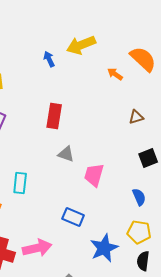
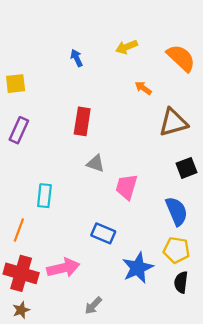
yellow arrow: (81, 45) -> (127, 47), moved, size x0.7
orange arrow: (115, 74) -> (143, 88), moved
brown triangle: (136, 117) -> (173, 122), size x1.8
blue semicircle: (139, 197) -> (177, 211), size x1.5

